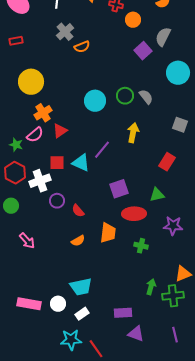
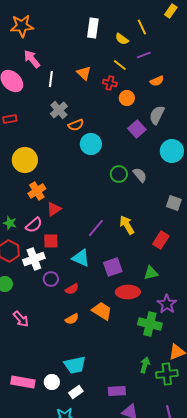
cyan circle: (95, 101) -> (91, 144), moved
yellow arrow: (133, 133) -> (127, 225), moved, turned -42
pink semicircle: (35, 135) -> (34, 225), moved
cyan triangle: (81, 163) -> (81, 258), moved
red semicircle: (78, 211) -> (72, 289), turned -80
purple star: (173, 226) -> (167, 304), turned 30
orange trapezoid: (108, 233) -> (102, 311), turned -65
green cross: (141, 246) -> (150, 324), moved, size x1.6

